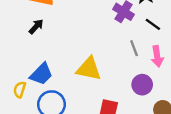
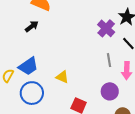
yellow triangle: (89, 69) -> (62, 77), moved, size x0.6

